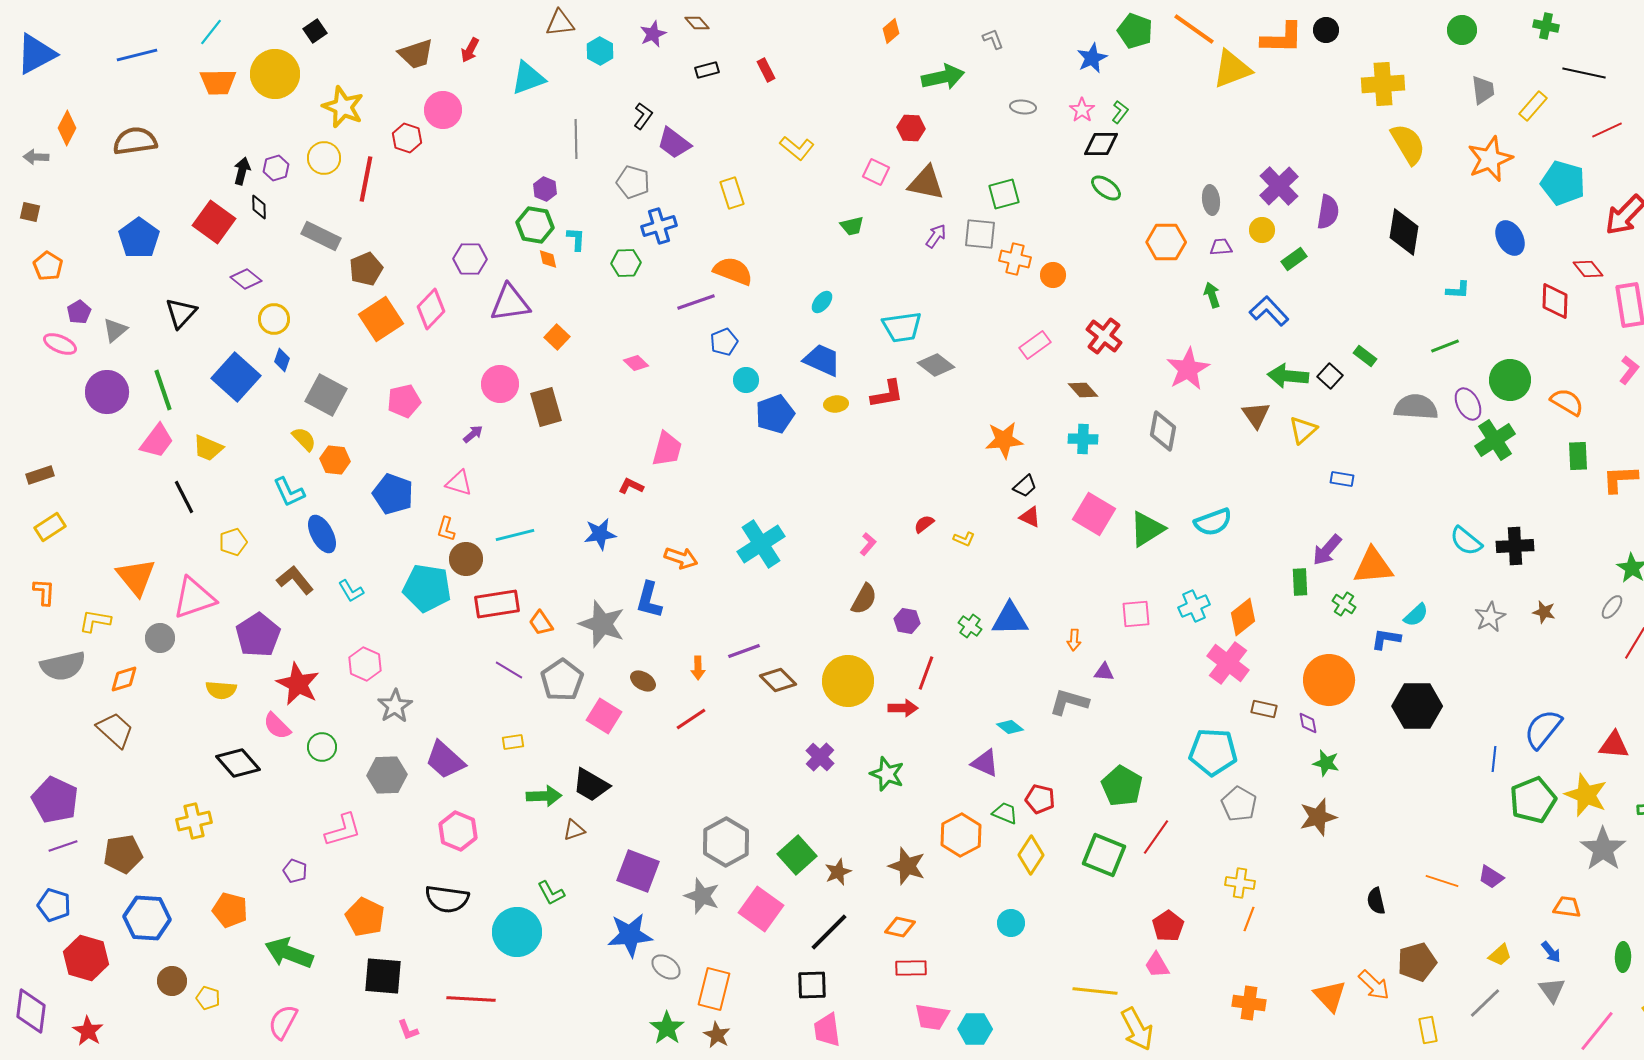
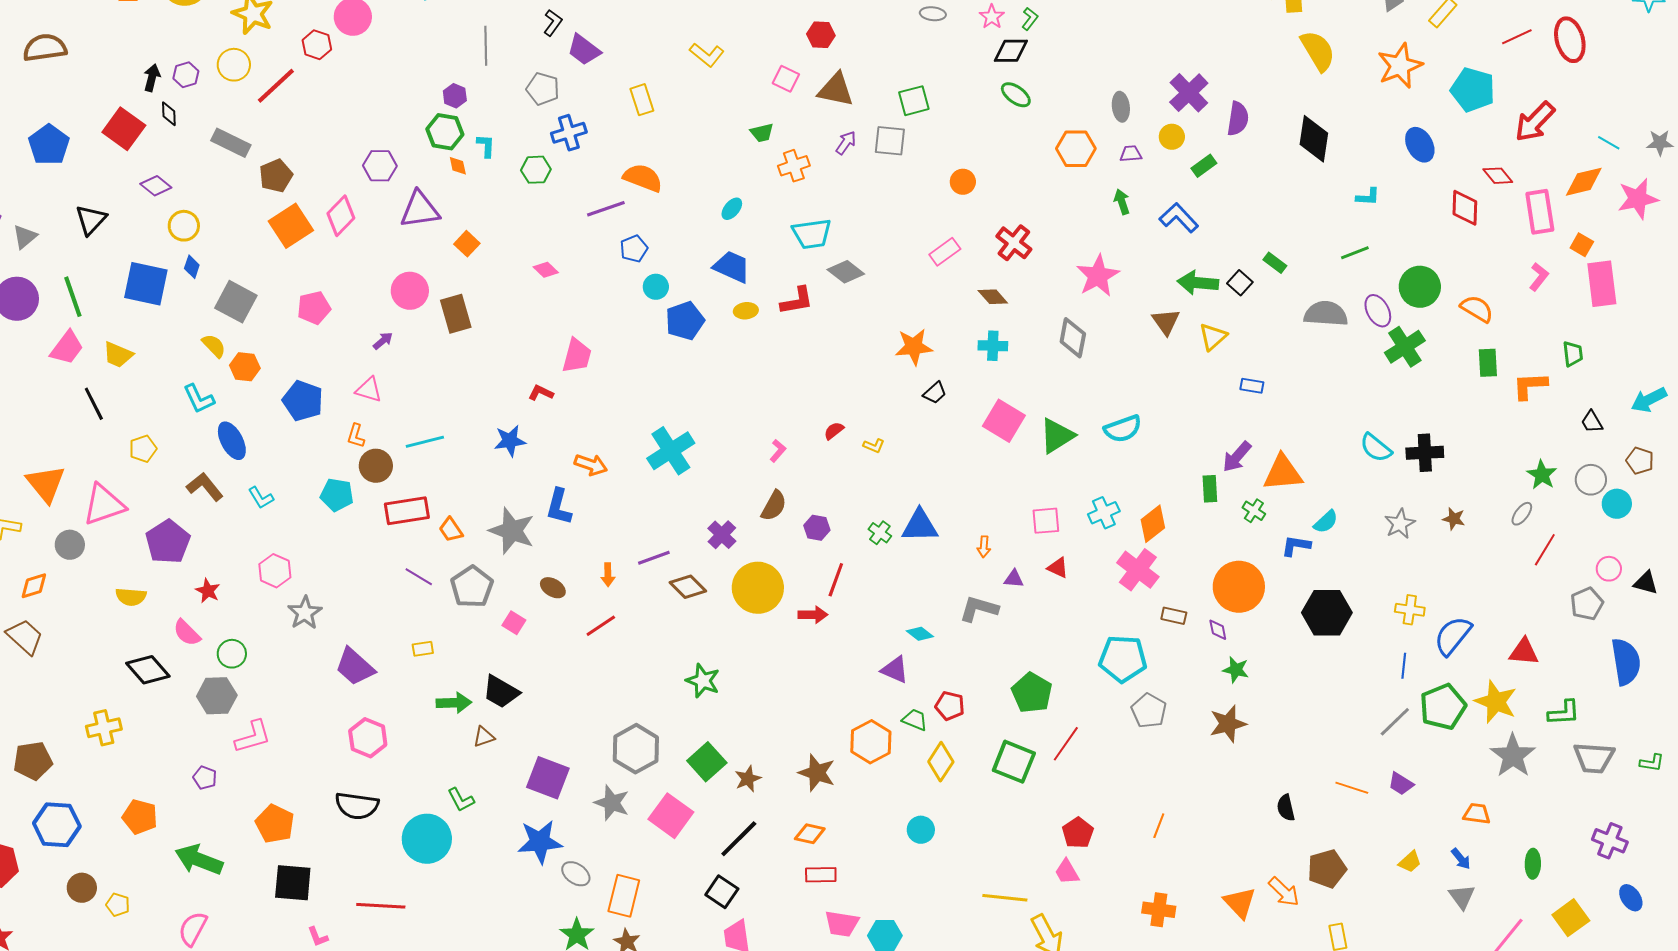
red line: (366, 179) -> (276, 86), turned 36
orange cross: (1015, 259) -> (794, 166), moved, turned -32
blue square: (236, 377) -> (146, 284), turned -30
red triangle: (1030, 517) -> (1058, 568), moved
cyan pentagon: (427, 588) -> (337, 495), size x0.7
red star: (298, 684) -> (208, 591), size x0.6
pink square: (604, 716) -> (514, 623), size x0.7
purple cross: (820, 757) -> (722, 535), moved
green star: (887, 774) -> (703, 681), moved
gray hexagon: (387, 775) -> (217, 696), moved
yellow cross: (1240, 883) -> (1410, 610), moved
black square: (812, 985) -> (722, 892), turned 36
gray line: (1485, 1003) -> (1395, 722), moved

